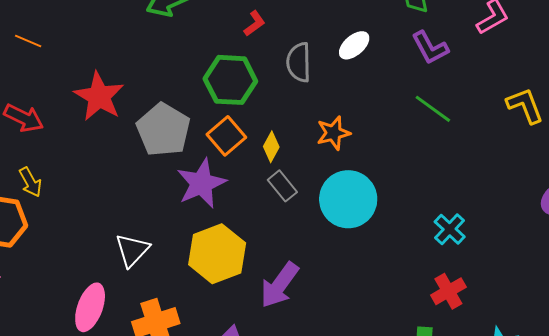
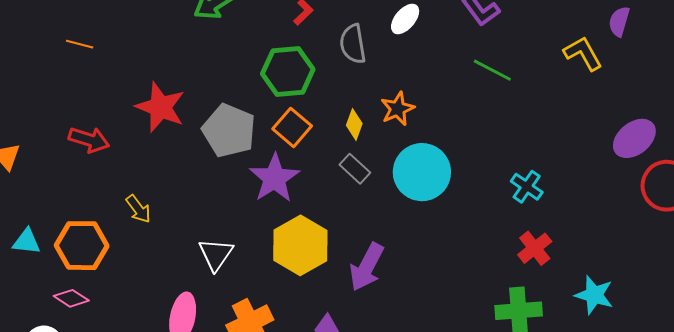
orange line: (28, 41) -> (80, 44), moved
yellow diamond: (271, 147) -> (354, 124), moved
yellow arrow: (30, 182) -> (138, 209), moved

